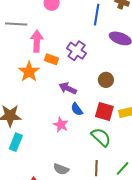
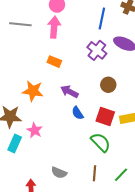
pink arrow: (37, 41) -> (54, 27), moved
purple cross: (77, 51) -> (97, 50), moved
orange star: (29, 72) -> (33, 91), moved, turned -30
pink star: (61, 125) -> (35, 130), moved

